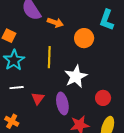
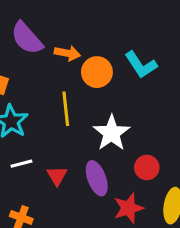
cyan L-shape: (107, 20) -> (141, 65), moved, turned -45
orange circle: (84, 38) -> (97, 72), moved
red circle: (103, 98) -> (147, 167), moved

